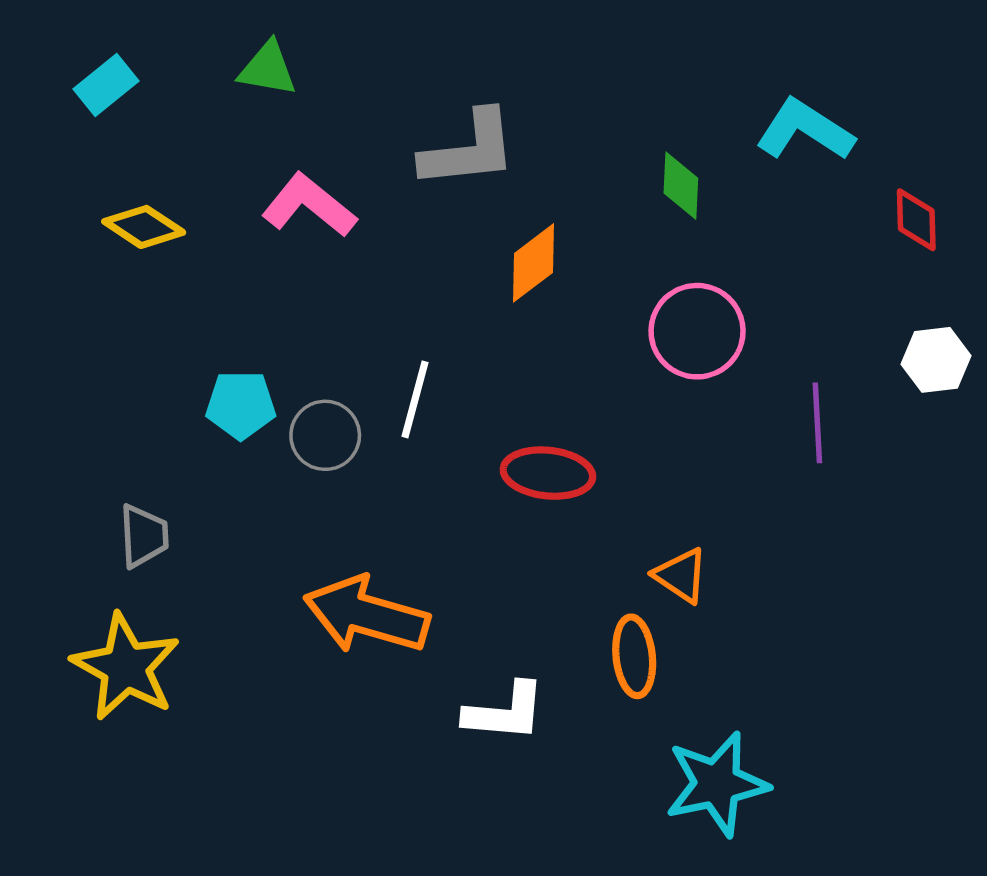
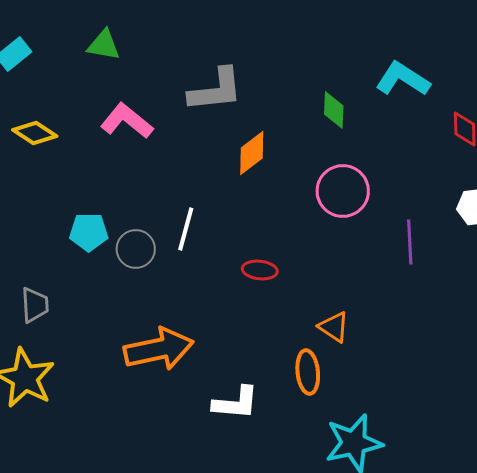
red ellipse: (548, 473) -> (260, 270), size x0.7
orange arrow: (366, 615) -> (159, 349), turned 152

